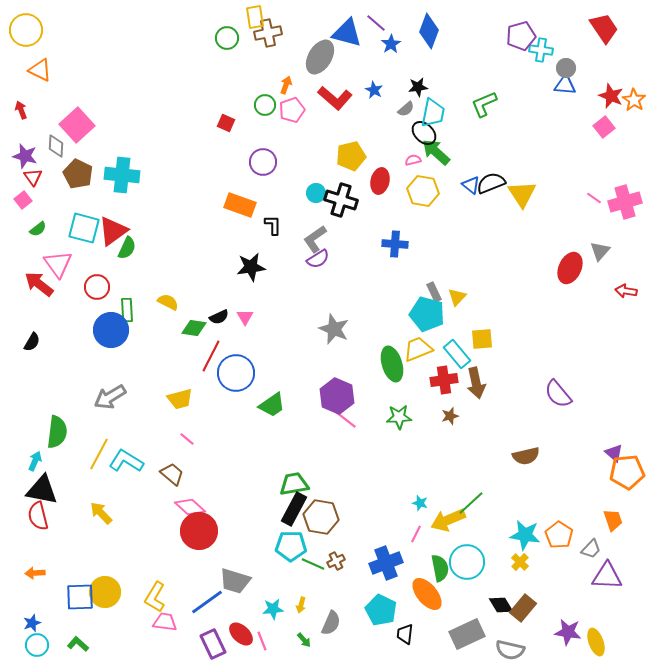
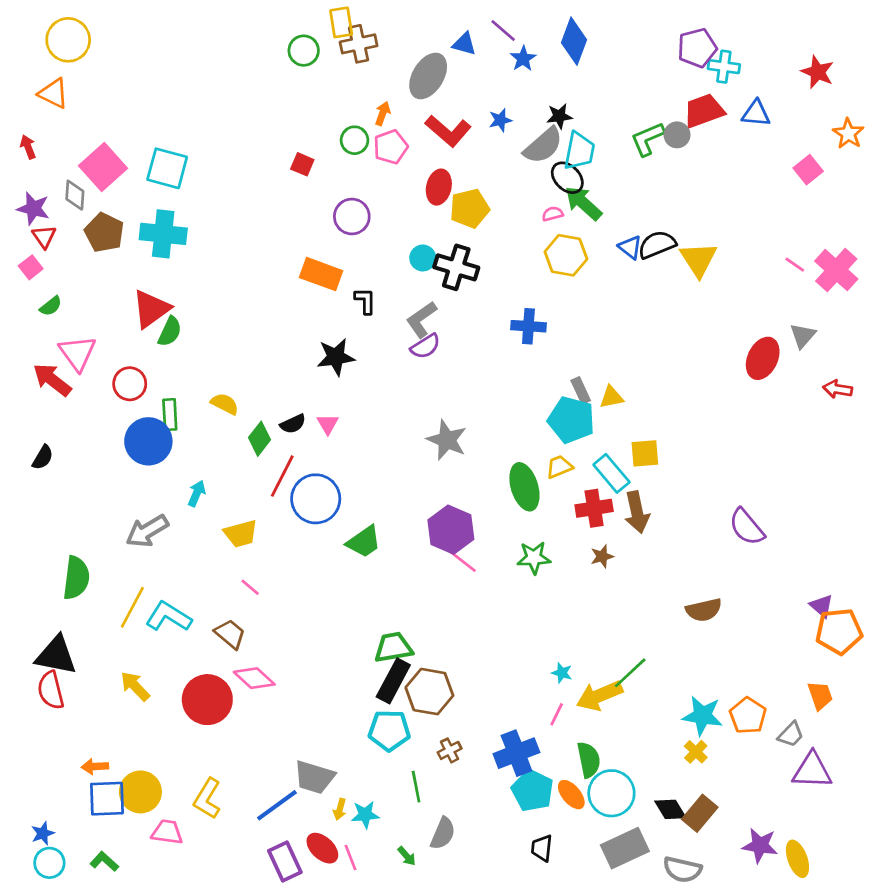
red trapezoid: (604, 28) -> (704, 111), moved, turned -76
yellow circle: (26, 30) -> (68, 40), moved
blue triangle: (347, 33) -> (464, 44), size x0.6
gray circle: (566, 68) -> (677, 135), moved
blue star: (374, 90) -> (500, 120), turned 30
red star: (611, 96) -> (818, 72), moved
gray semicircle: (406, 109) -> (543, 146), size x1.8
red ellipse: (380, 181) -> (439, 187), moved
pink cross: (625, 202) -> (836, 270), turned -32
cyan square: (84, 228) -> (167, 168), moved
yellow triangle: (457, 297) -> (611, 397), turned 36
green diamond: (194, 328) -> (260, 439), turned -60
yellow trapezoid: (418, 349) -> (559, 467), size x0.7
cyan arrow: (35, 461) -> (197, 493), moved
red circle: (199, 531) -> (207, 700), moved
cyan circle: (467, 562) -> (611, 793), moved
green line: (313, 564) -> (416, 787), moved, turned 55
orange arrow: (35, 573) -> (95, 766), moved
orange ellipse: (427, 594) -> (571, 795), size x0.7
yellow arrow: (301, 605) -> (340, 809), moved
cyan pentagon: (381, 610) -> (532, 791), moved
pink trapezoid: (165, 622) -> (167, 832), moved

